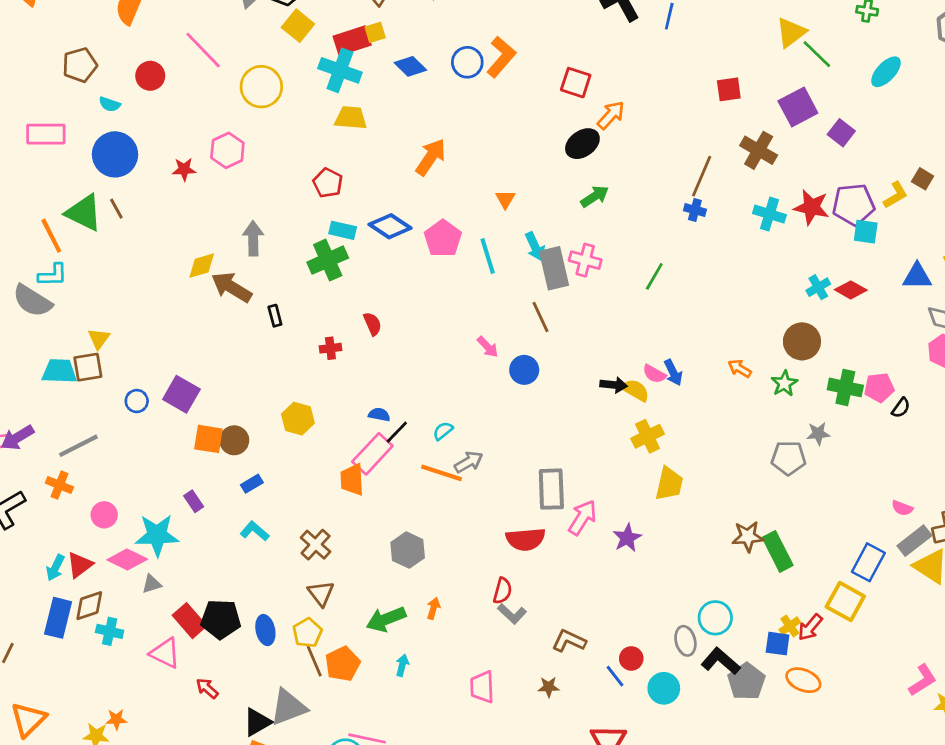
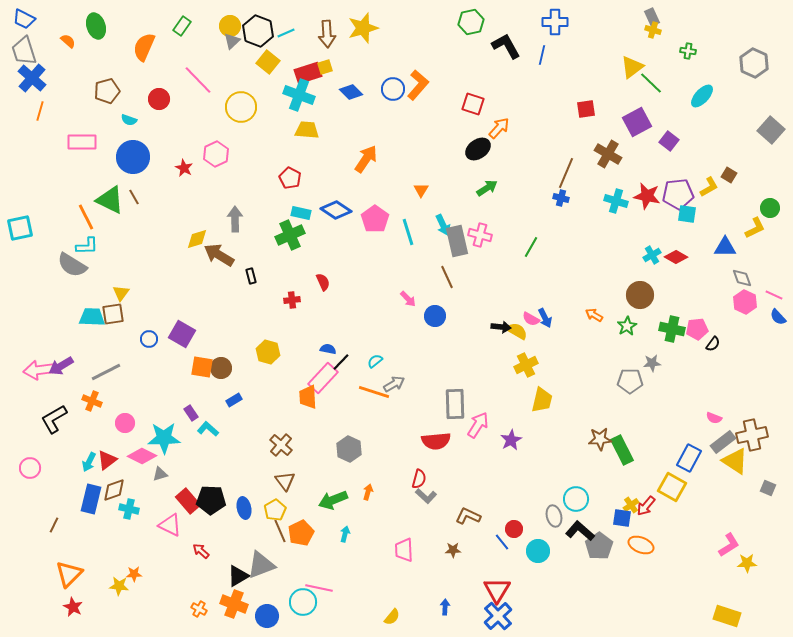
red star: (184, 169) -> (184, 168), turned 30
cyan L-shape: (255, 531) -> (208, 429), moved

